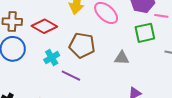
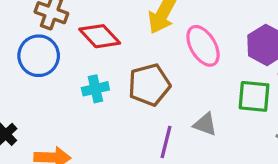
brown pentagon: (82, 45) -> (149, 85), turned 30
purple line: (71, 76) -> (166, 142), moved, turned 60

